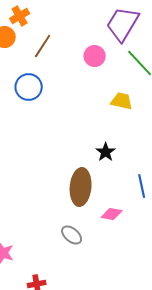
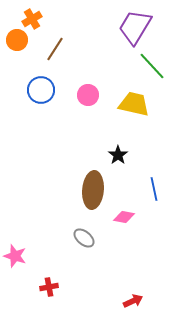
pink circle: (95, 56) -> (88, 95), moved
yellow trapezoid: (122, 101) -> (134, 104), size x1.4

